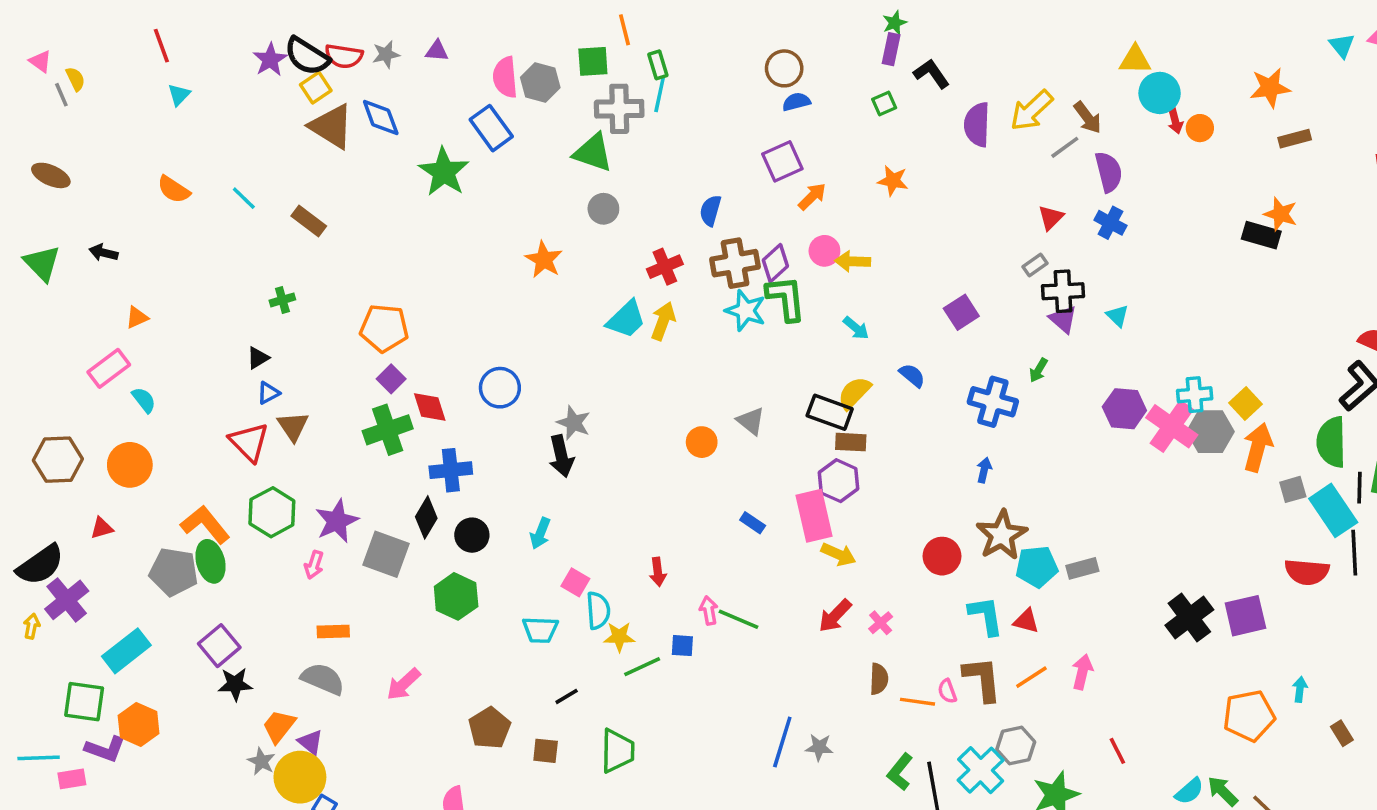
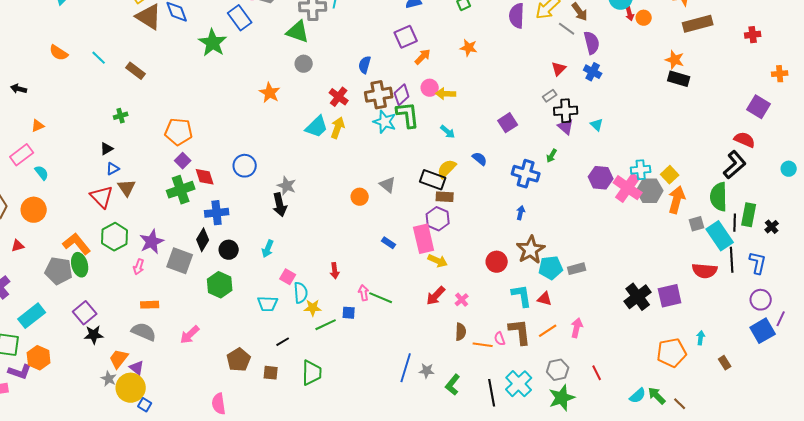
brown rectangle: (1295, 139) -> (698, 24), size x1.6
gray line: (1065, 147) -> (567, 29), turned 72
orange star: (1281, 214) -> (675, 60), moved
red cross: (665, 267) -> (339, 97), turned -30
gray hexagon: (1016, 746) -> (558, 370), moved
green L-shape: (900, 772) -> (453, 385), moved

